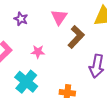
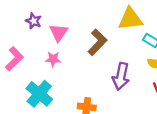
pink triangle: (59, 17) -> (59, 33), moved

